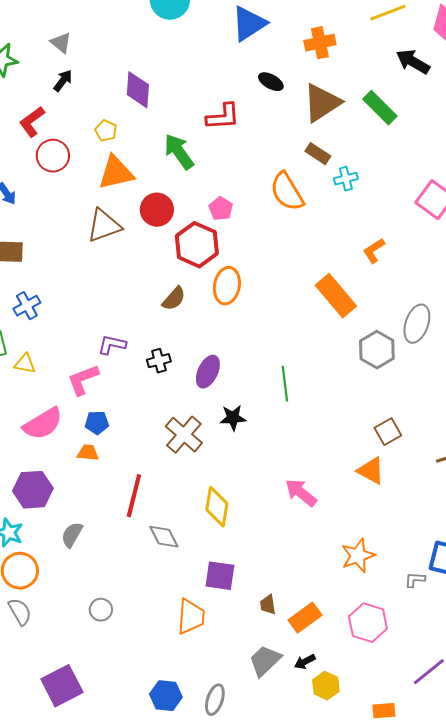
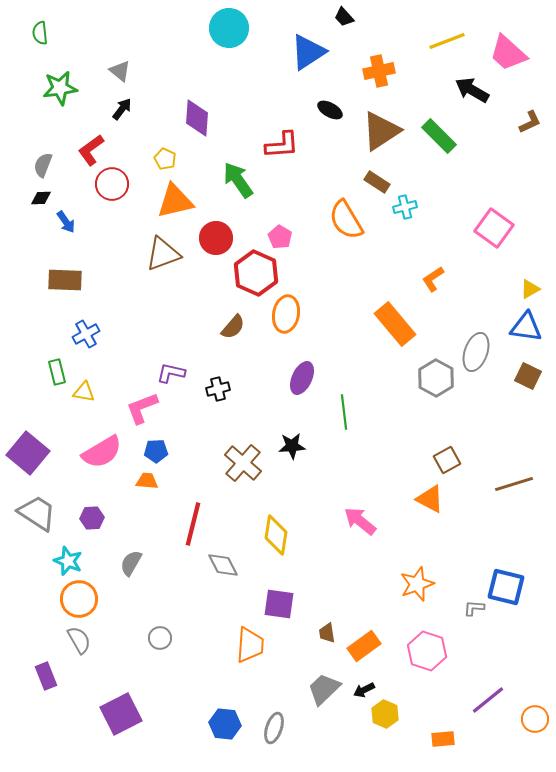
purple ellipse: (208, 372) -> (302, 378), moved
purple hexagon: (33, 490) -> (92, 518), size x0.6

